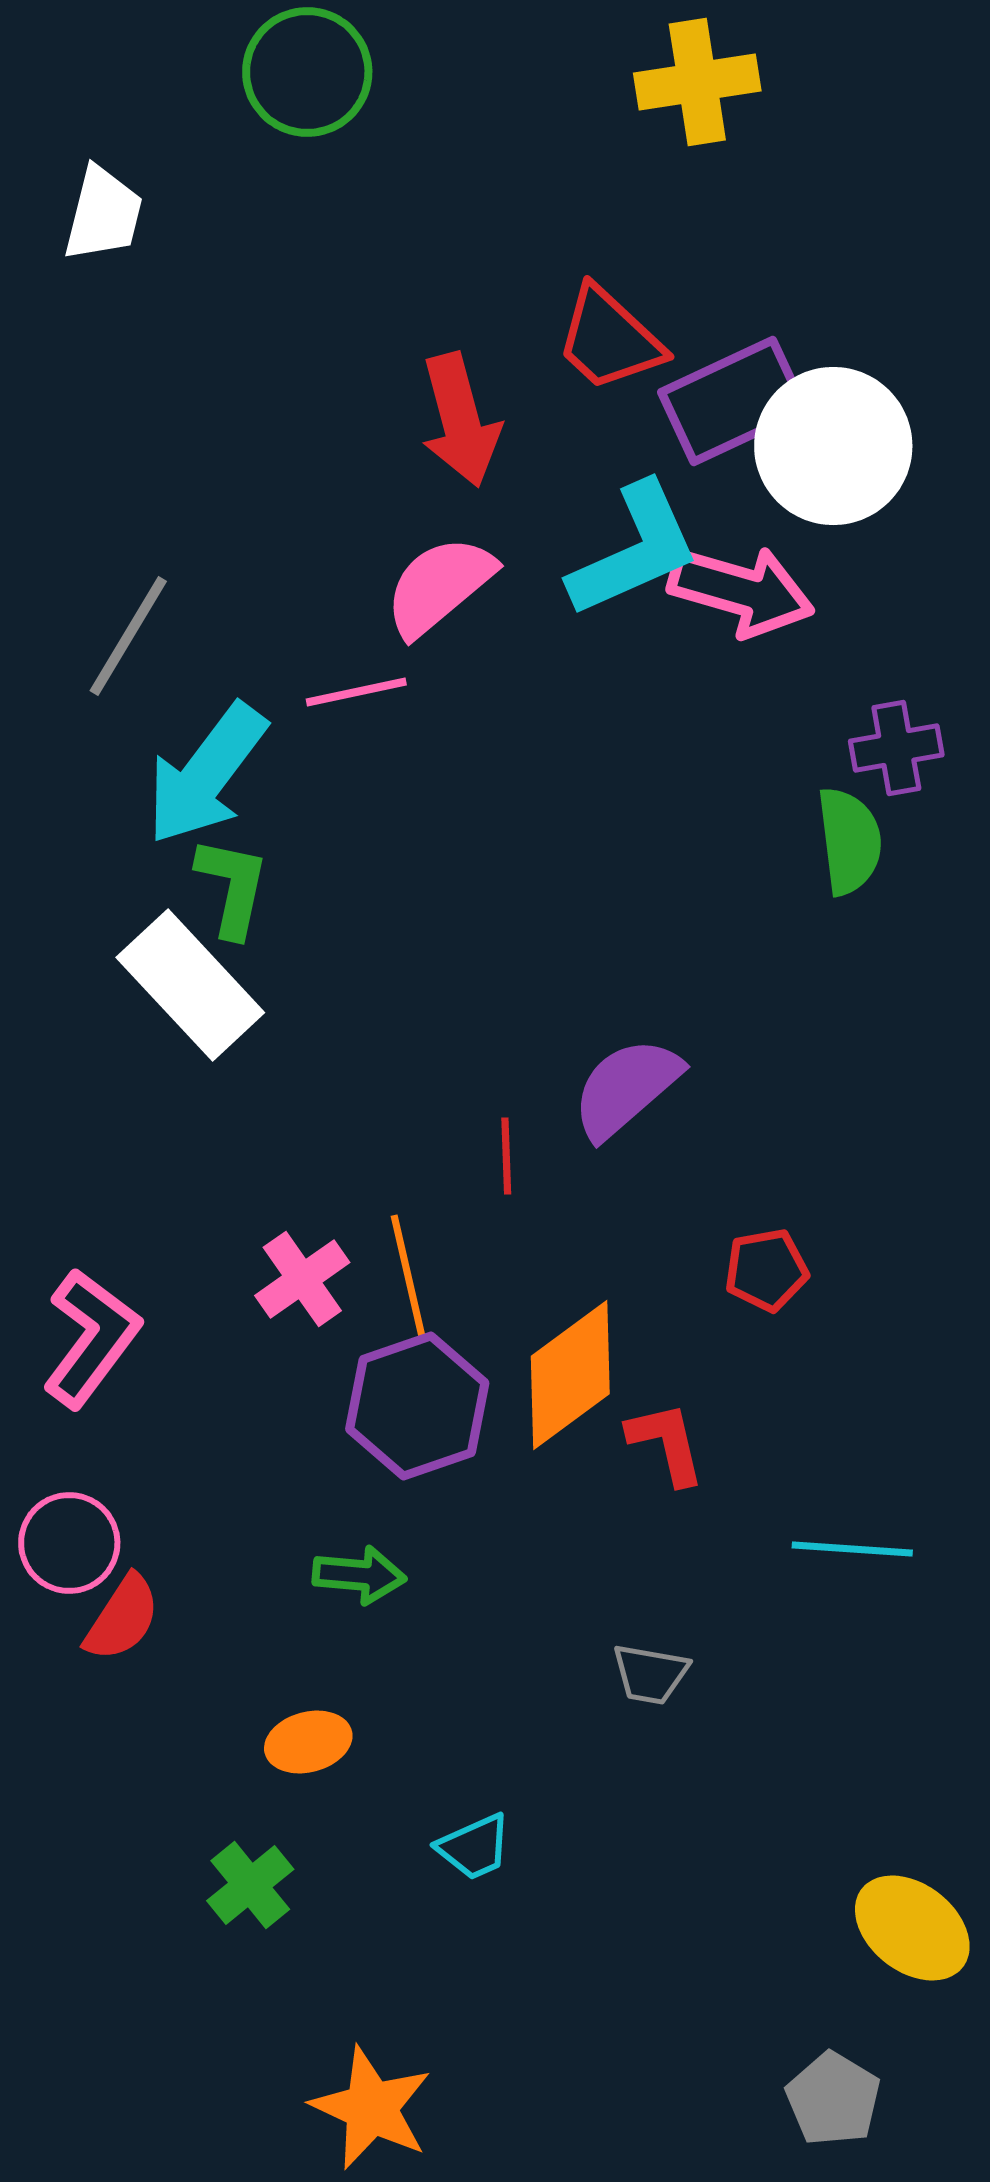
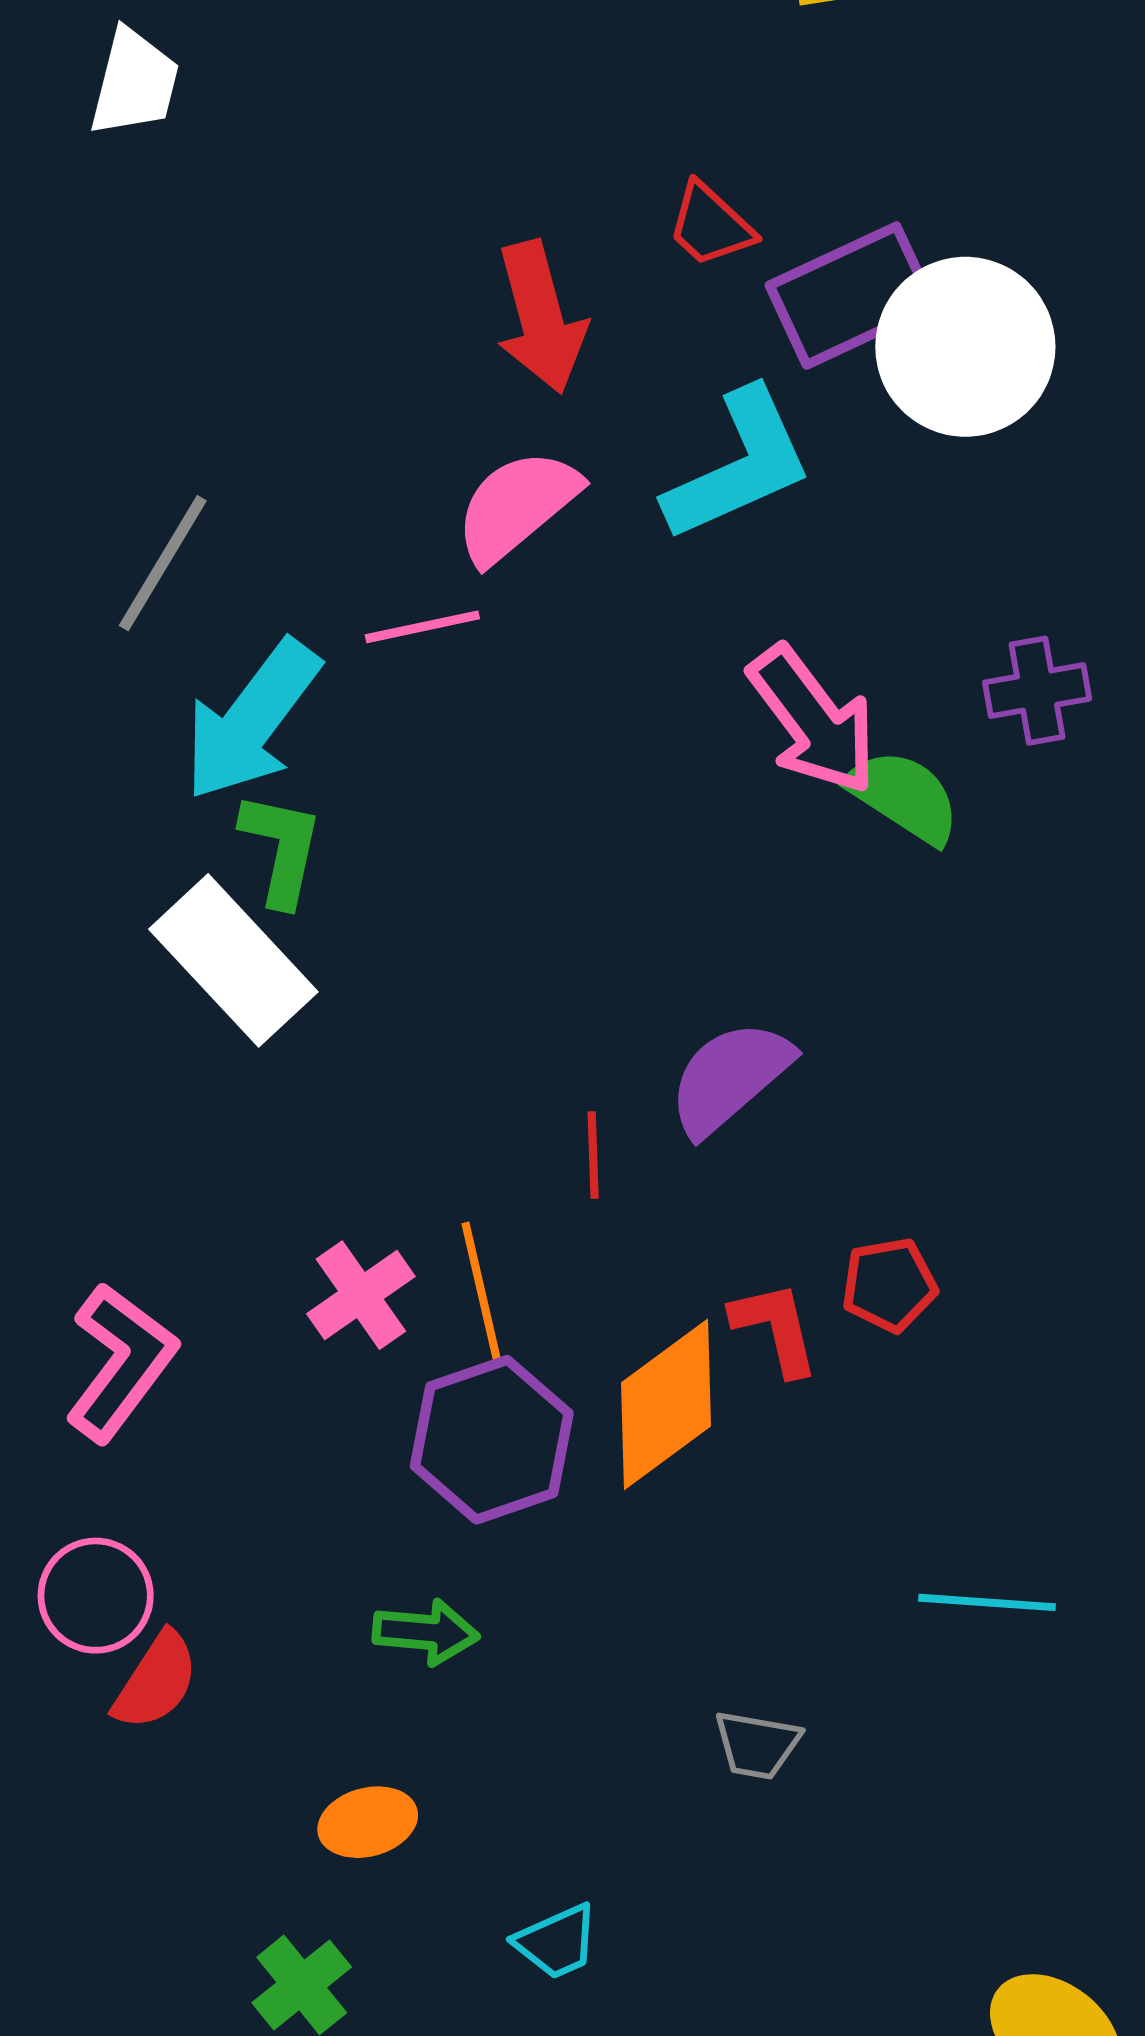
red trapezoid: (609, 339) -> (710, 225), size x0.7
pink arrow: (741, 591) -> (813, 720), moved, turned 37
green semicircle: (849, 841) -> (904, 796), moved, turned -50
red L-shape: (666, 1443) -> (775, 1328), moved

